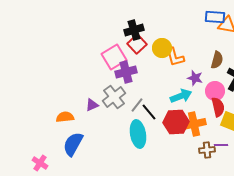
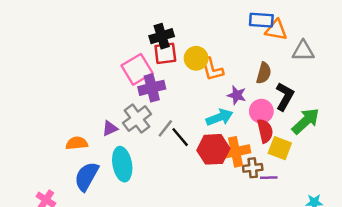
red square: (137, 44) -> (165, 53), turned 36
cyan ellipse: (138, 134) -> (122, 164), moved
brown cross: (207, 150) -> (253, 168), moved

